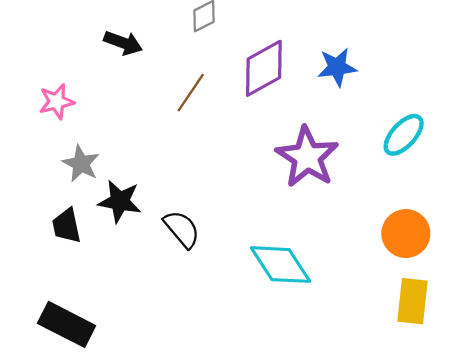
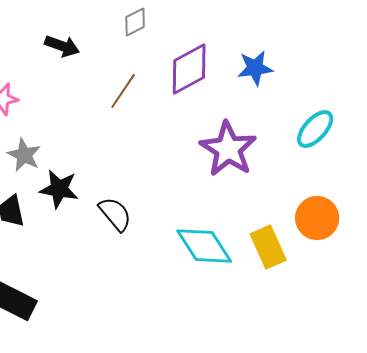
yellow rectangle: (412, 301) -> (268, 247), moved, turned -30

